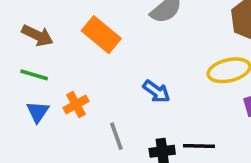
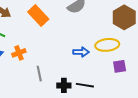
blue arrow: (156, 91) -> (81, 52), moved, turned -42

